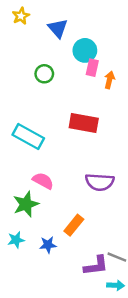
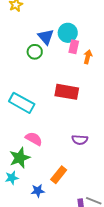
blue triangle: (58, 28) -> (46, 37), moved
purple semicircle: (100, 182) -> (80, 140), size x0.7
cyan star: (16, 240) -> (12, 178), moved

